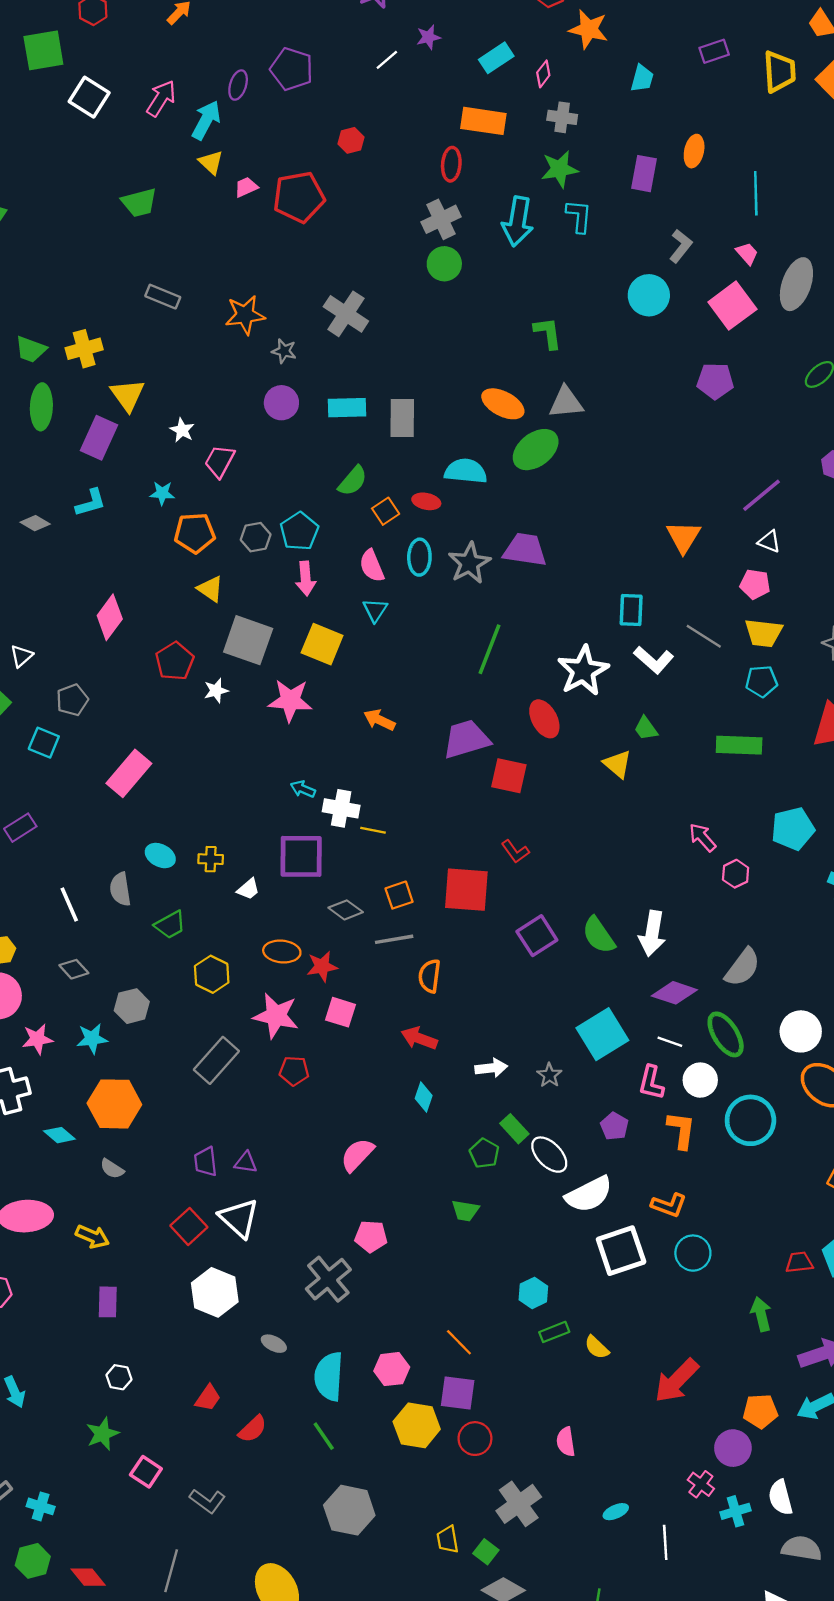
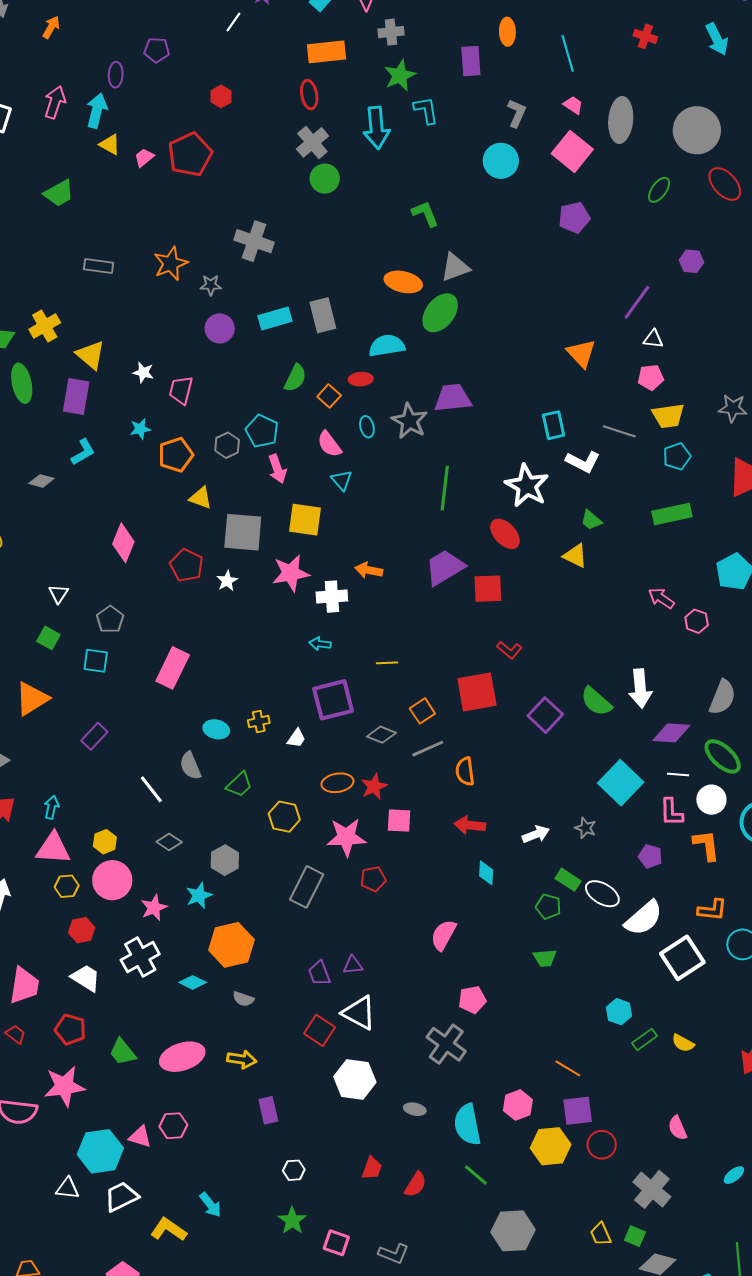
purple pentagon: (292, 69) -> (157, 50), size x0.7
cyan ellipse: (419, 557) -> (367, 427), size x0.7
white cross: (341, 808) -> (332, 597), moved

